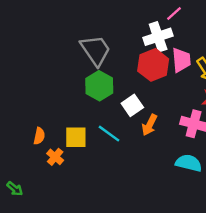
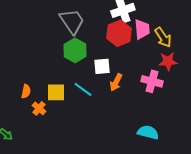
white square: (132, 105) -> (102, 66), turned 30
cyan semicircle: (189, 163) -> (148, 132), moved

